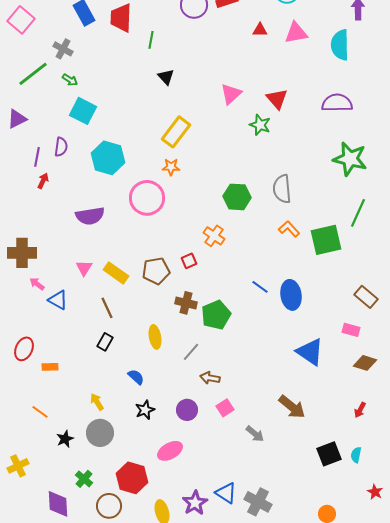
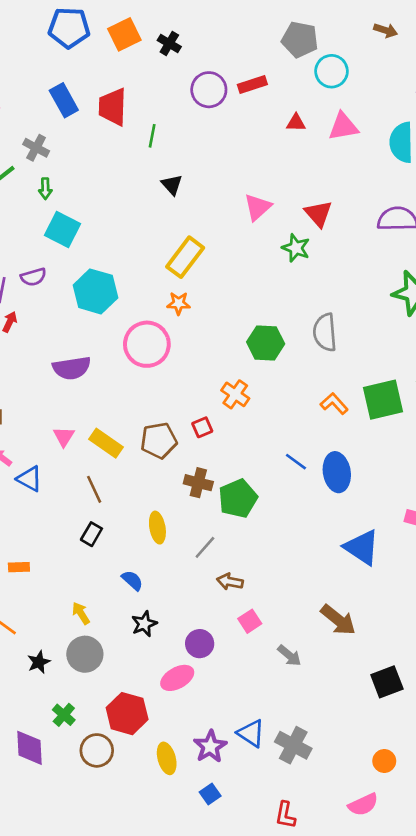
green arrow: (70, 80) -> (45, 189), turned 56
purple semicircle: (61, 147) -> (33, 277), turned 66
orange L-shape: (289, 229) -> (334, 404), moved
purple circle: (187, 410) -> (200, 644), moved

